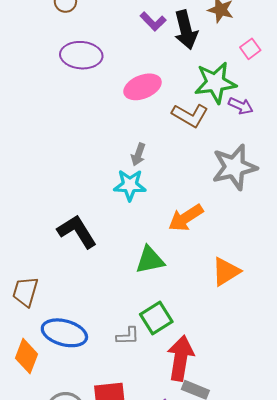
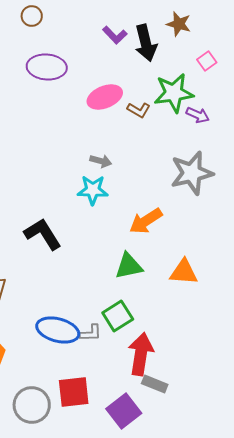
brown L-shape: (190, 115) -> (139, 110), moved, size x0.7
gray arrow: (138, 154) -> (101, 161), turned -95
green triangle: (150, 260) -> (129, 266), moved
orange triangle: (226, 272) -> (184, 272), turned 36
blue ellipse: (64, 333) -> (58, 330), moved

